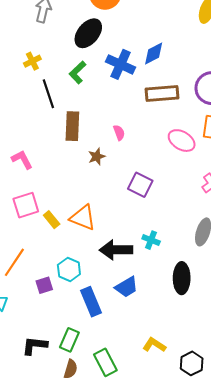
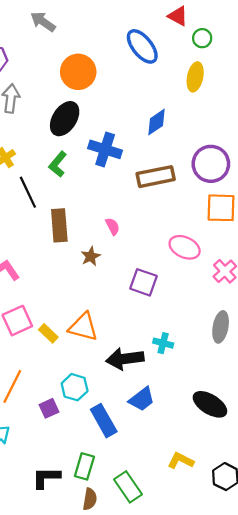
blue diamond: (154, 53) -> (157, 122), moved
pink ellipse: (182, 141) -> (185, 247), moved
black ellipse: (182, 278) -> (210, 404), moved, turned -52

